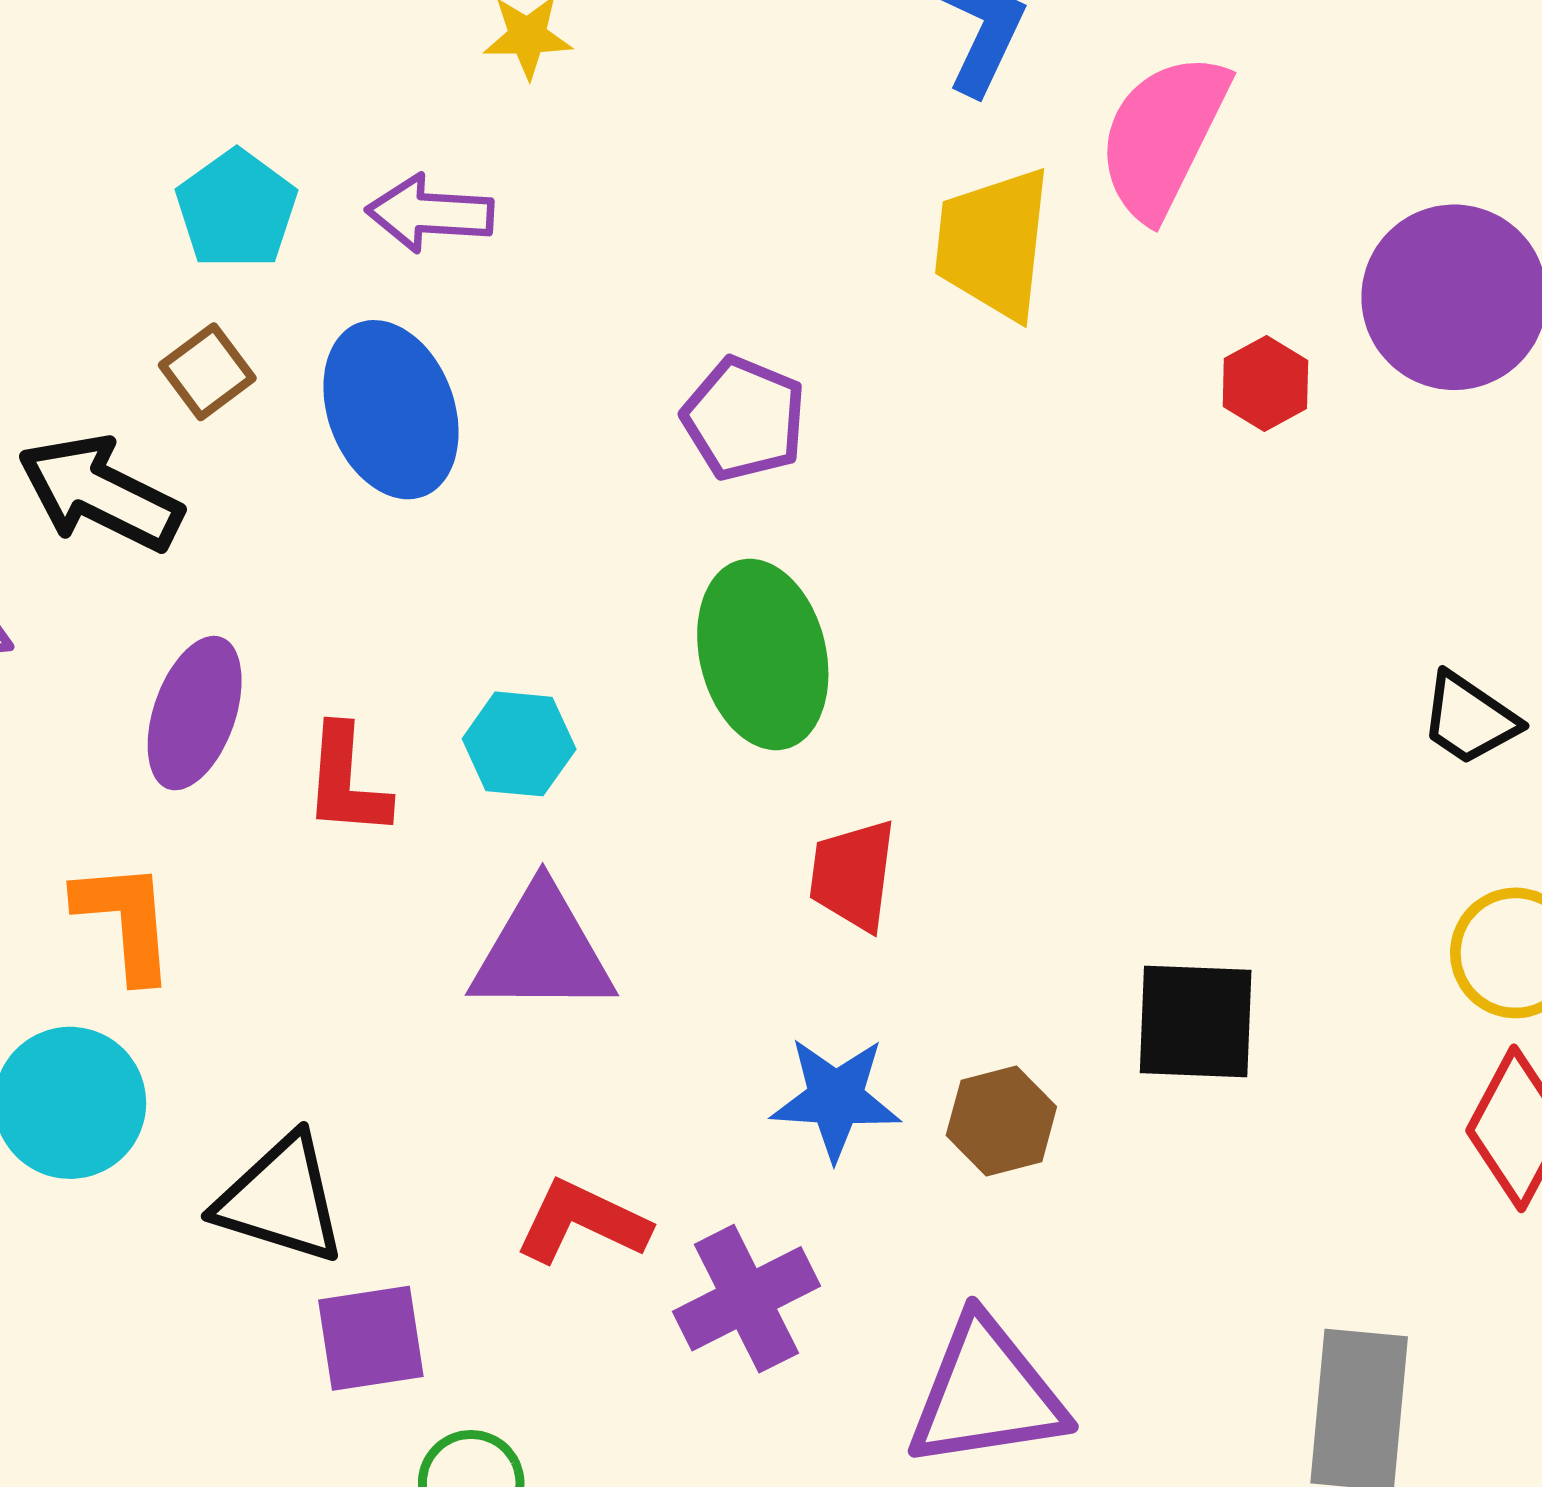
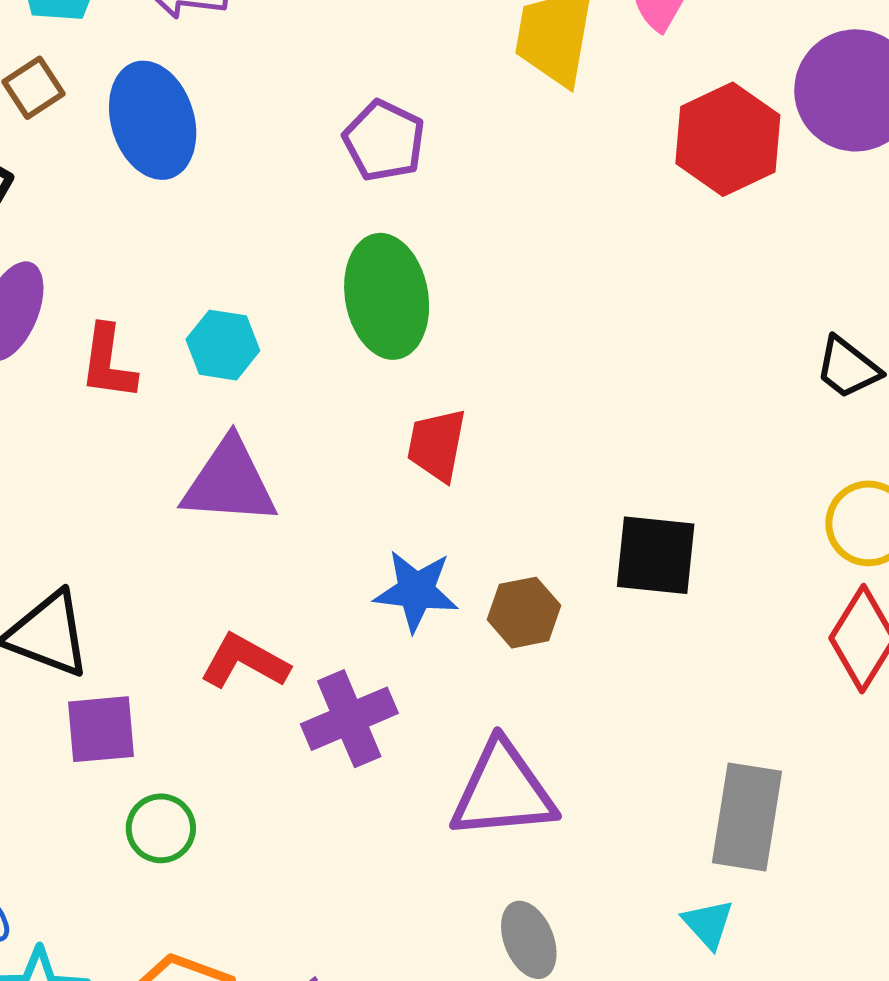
red hexagon: (1265, 384) -> (728, 139), size x1.8

